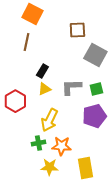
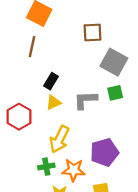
green square: (96, 89) -> (115, 93), moved
purple pentagon: (94, 116) -> (104, 152), moved

